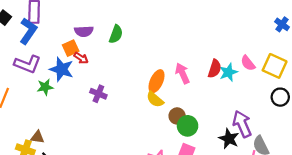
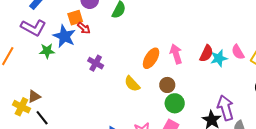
yellow semicircle: (155, 99) -> (132, 84), moved
brown circle: (177, 116) -> (167, 85), moved
brown triangle: (37, 137) -> (34, 96), turned -40

